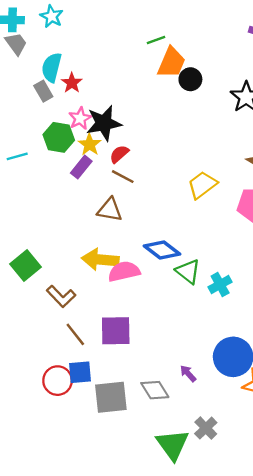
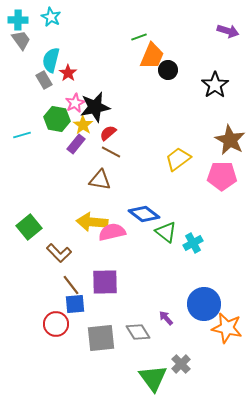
blue square: (80, 372) -> (75, 304), moved

